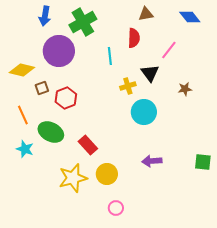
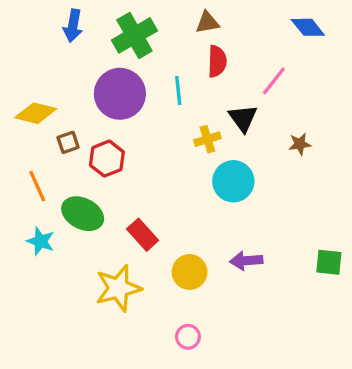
brown triangle: (146, 14) -> (207, 22), moved
purple circle: (59, 51) -> (120, 94), moved
yellow circle: (107, 174) -> (190, 272), moved

